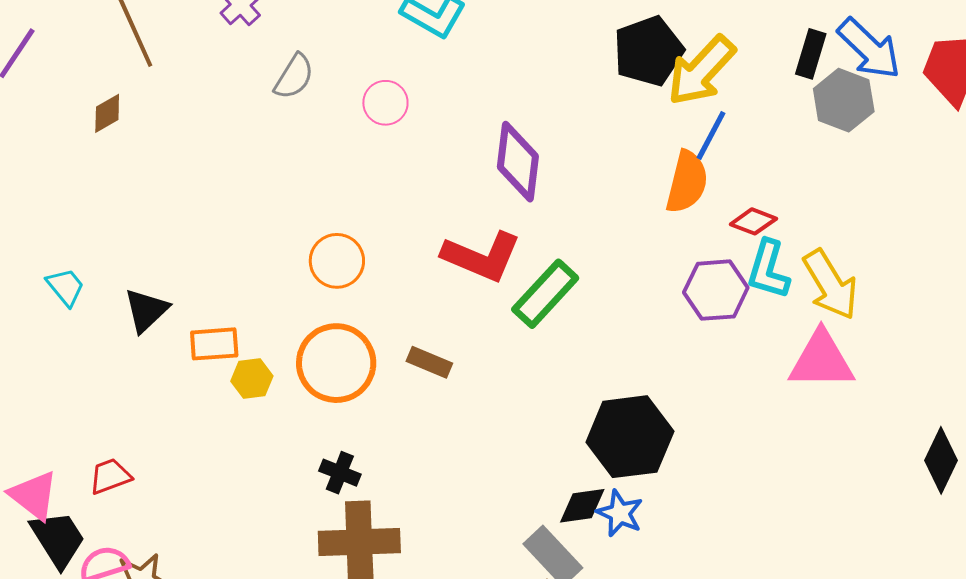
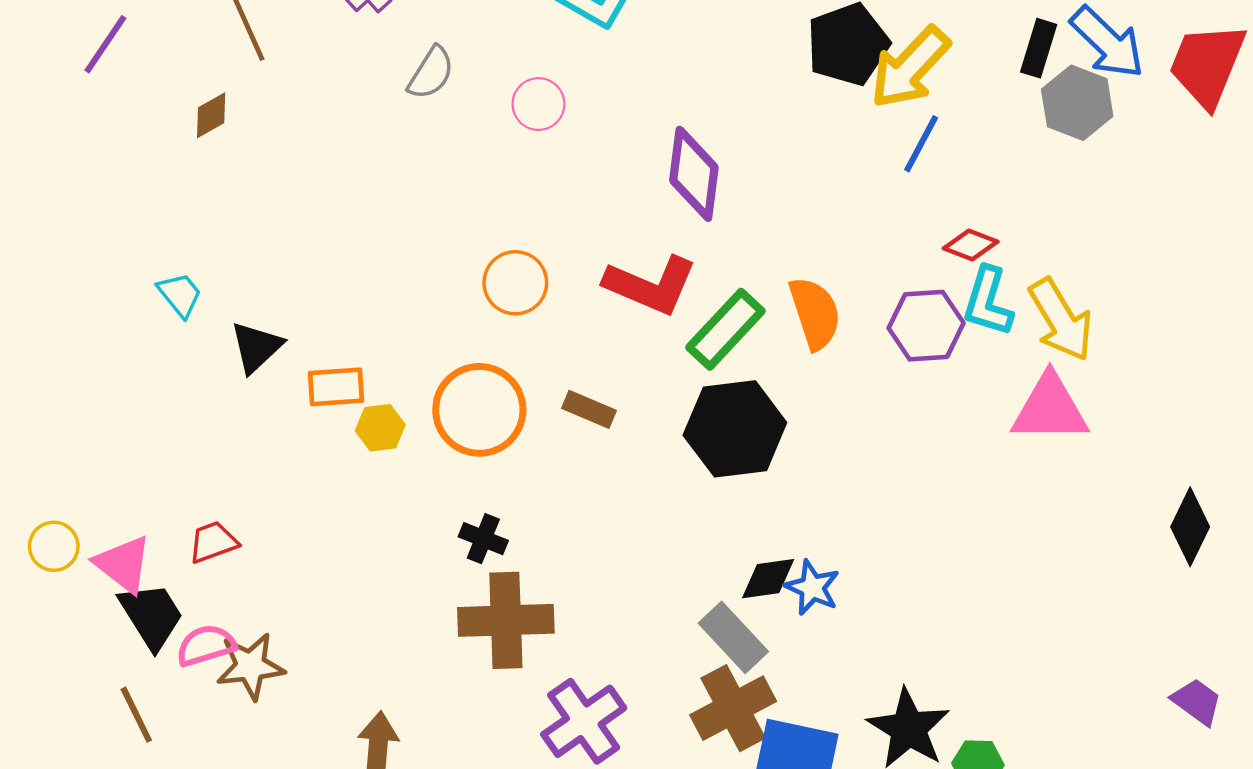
orange semicircle: (687, 182) -> (815, 313), moved, turned -32
orange circle: (337, 261) -> (515, 283), moved
cyan trapezoid: (66, 287) -> (180, 295), moved
black hexagon: (630, 437) -> (735, 429), moved

